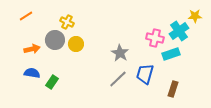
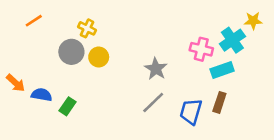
orange arrow: (32, 49) -> (16, 83), moved, turned 56
blue trapezoid: (145, 74) -> (191, 112), moved
brown rectangle: (173, 89) -> (219, 102), moved

